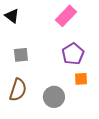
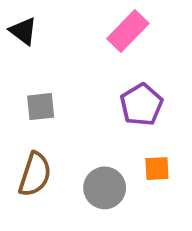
orange square: (81, 79) -> (157, 169), moved

